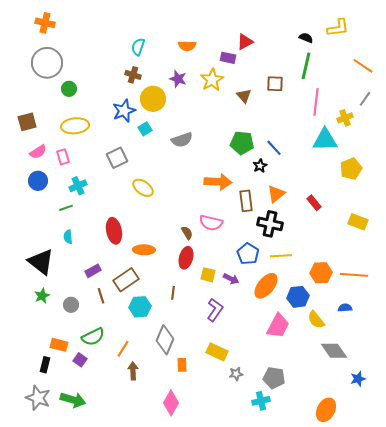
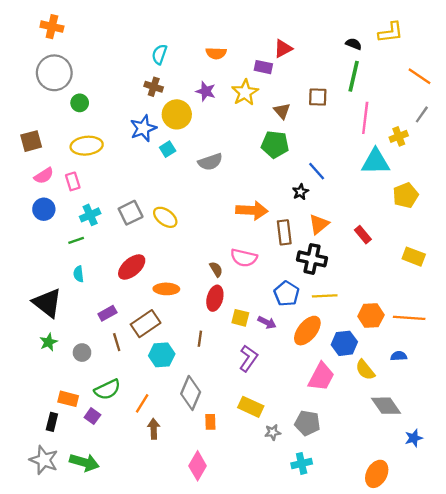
green pentagon: (242, 143) -> (275, 144), moved
gray square: (117, 158) -> (131, 213), moved
red ellipse: (114, 231) -> (132, 267), turned 60
gray pentagon: (274, 378) -> (307, 423), moved

